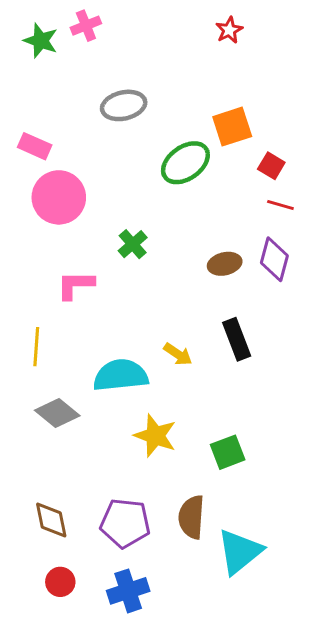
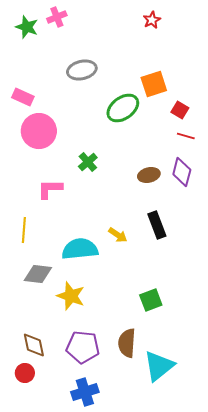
gray diamond: (57, 413) -> (38, 274), turned -32
yellow star: (155, 436) -> (71, 296), moved
red circle: (60, 582) -> (25, 373), moved

